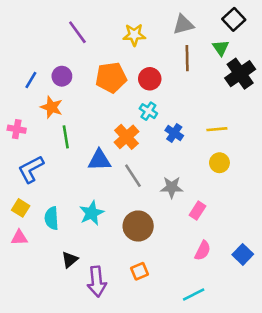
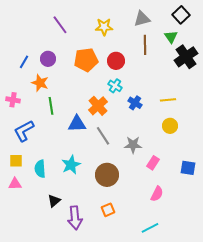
yellow square: (21, 208) -> (16, 161), turned -32
blue square: (243, 254) -> (188, 168), moved, turned -35

